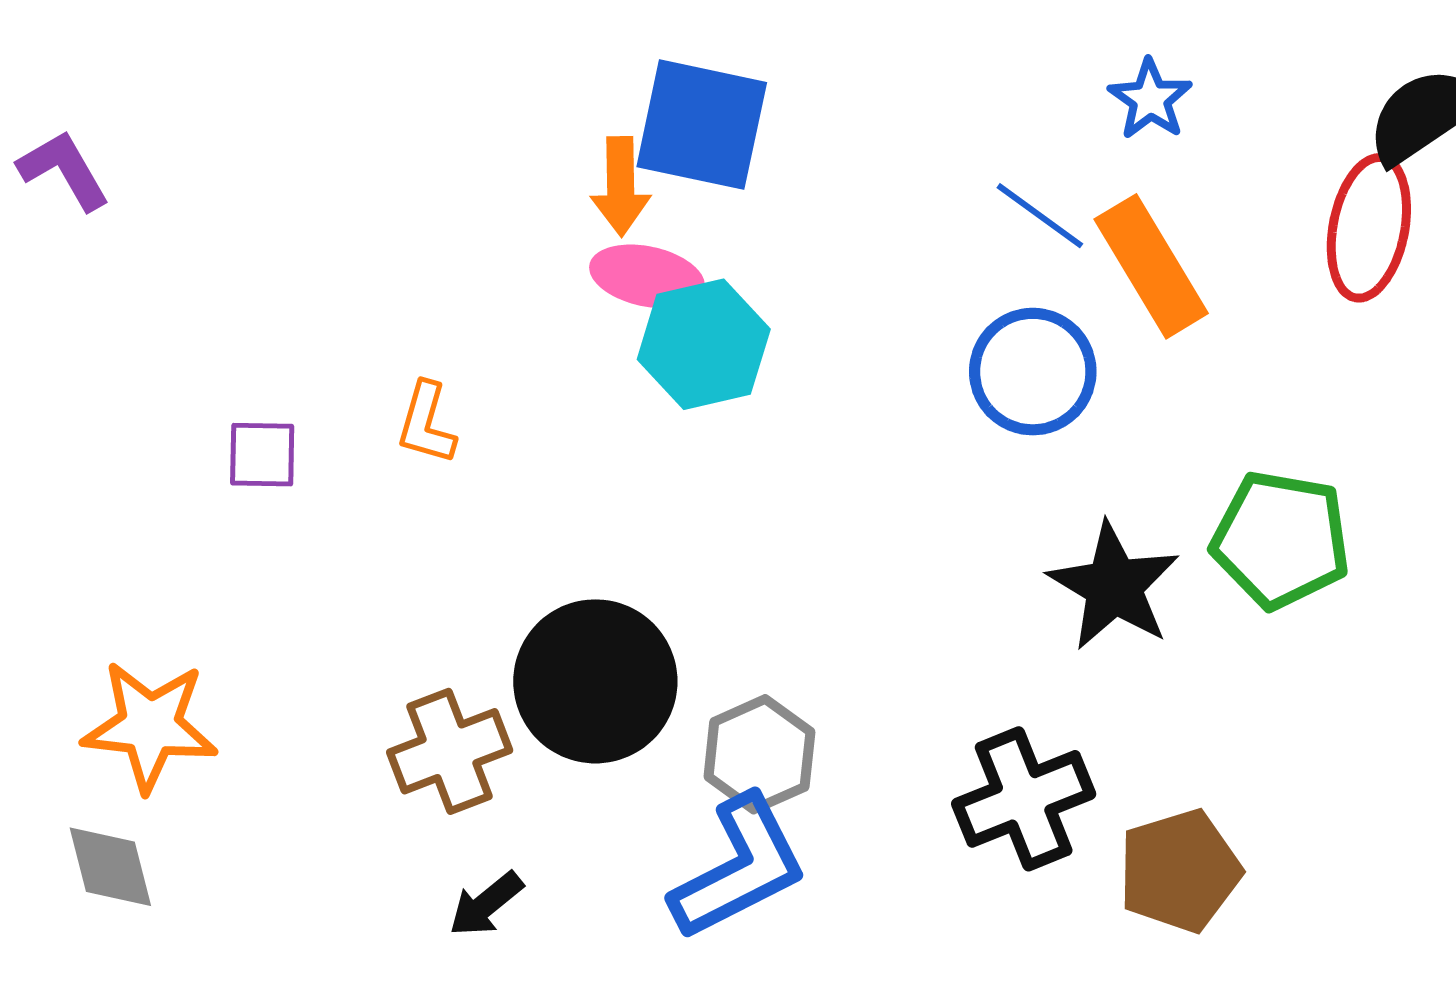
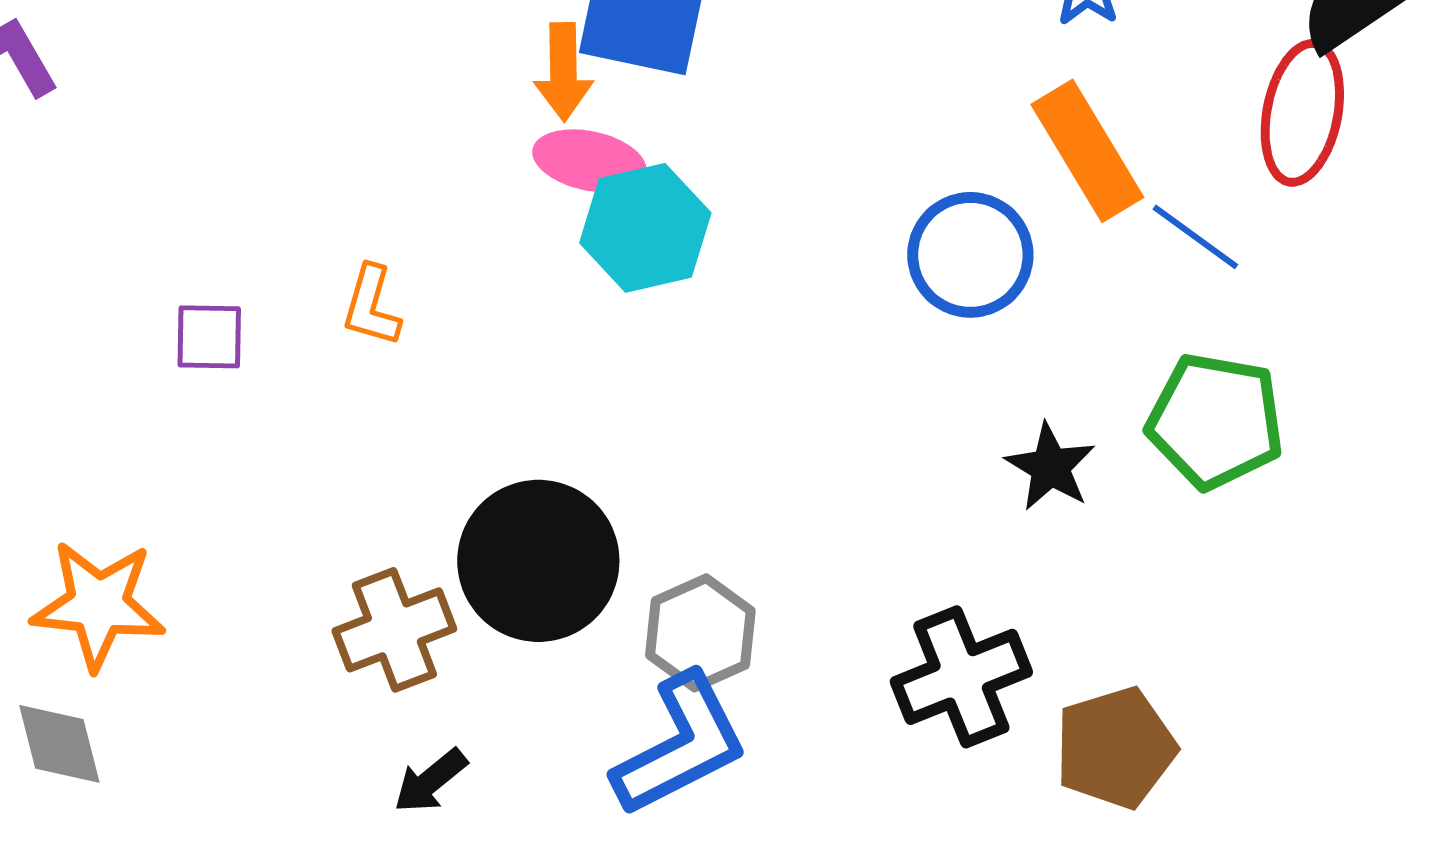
blue line: (1040, 216) -> (1195, 237), moved
black star: (1114, 586) -> (1050, 467), size x0.7

